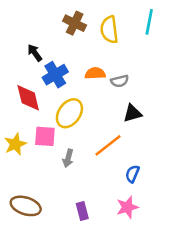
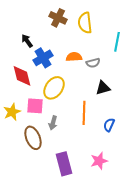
cyan line: (149, 22) -> (117, 42), moved
orange line: (108, 145) -> (84, 113), turned -50
blue semicircle: (132, 174) -> (109, 125), moved
brown ellipse: (26, 206) -> (33, 138), moved, turned 50
purple rectangle: (82, 211) -> (64, 164), size x1.6

